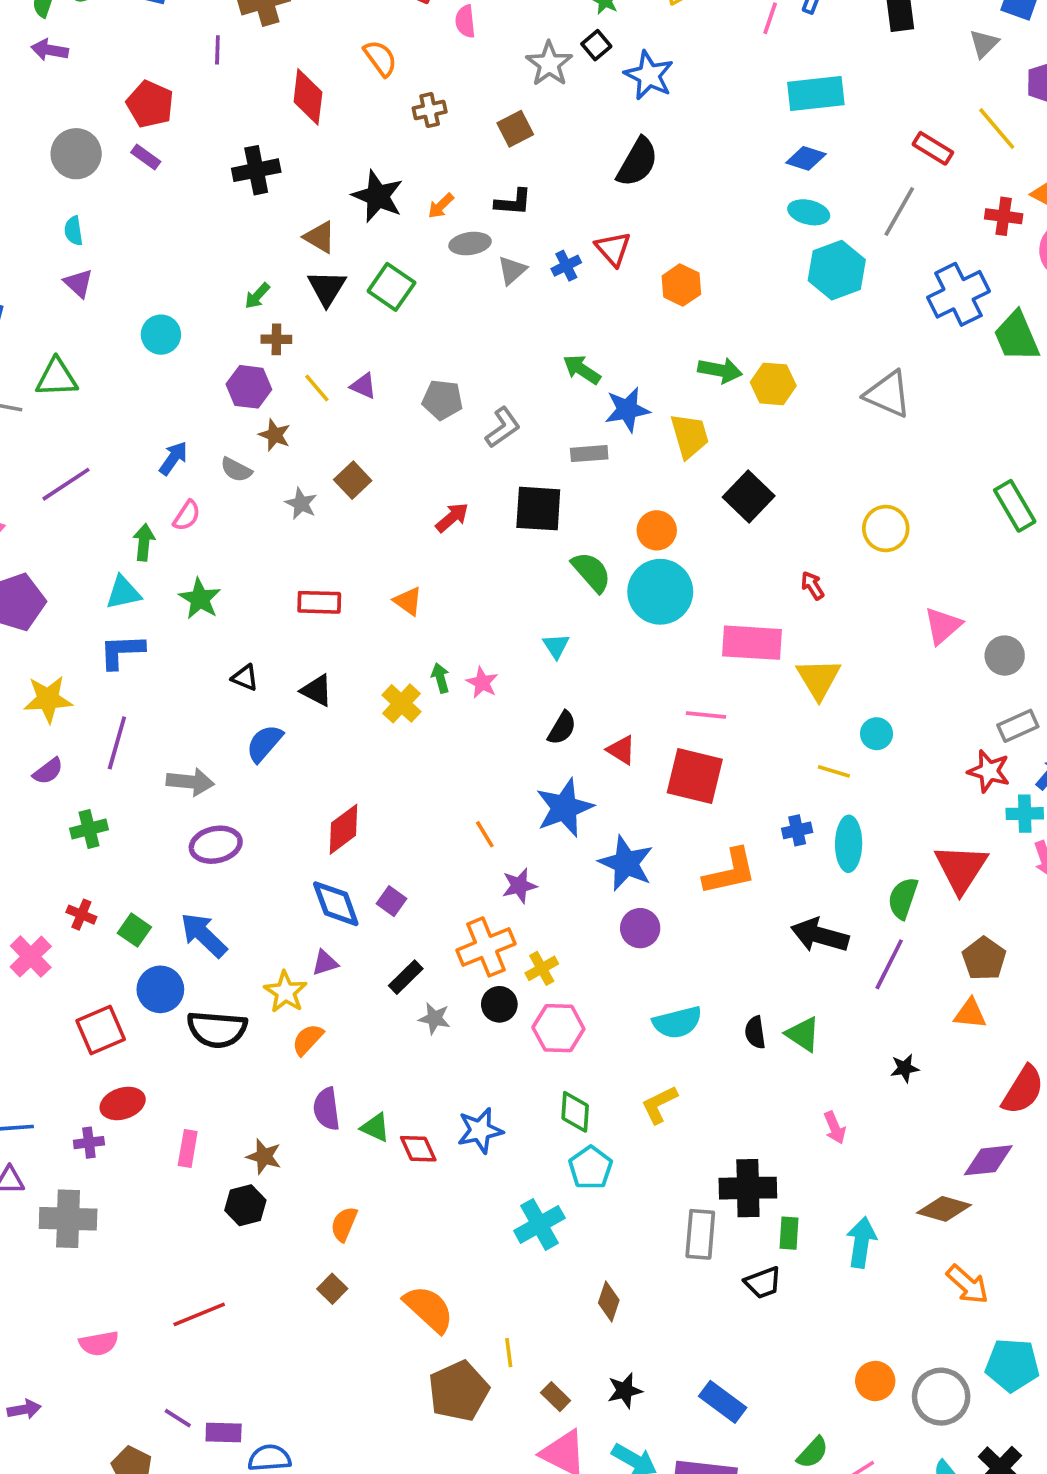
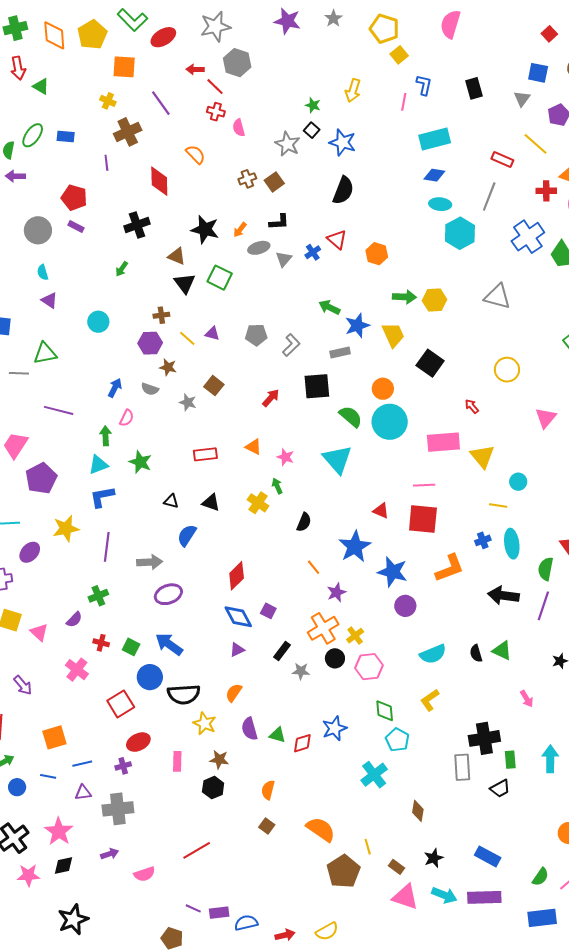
brown cross: (430, 110) -> (247, 179), moved
green arrow: (257, 296) -> (122, 269), moved
purple line: (66, 484) -> (59, 410), turned 56
cyan triangle: (556, 646) -> (337, 459), size x2.0
pink star: (482, 683) -> (285, 457), moved
black semicircle: (562, 728) -> (304, 522), moved
purple semicircle: (48, 771) -> (74, 620), moved
yellow star: (285, 992) -> (205, 723), moved
red diamond: (418, 1149) -> (302, 743), turned -75
purple arrow: (24, 1409) -> (110, 854), moved

